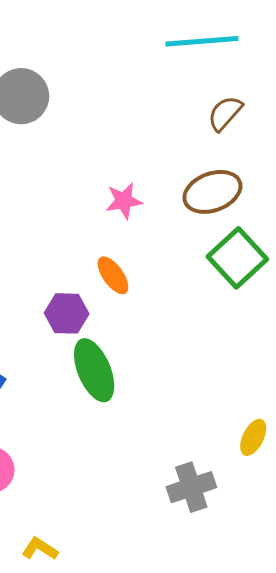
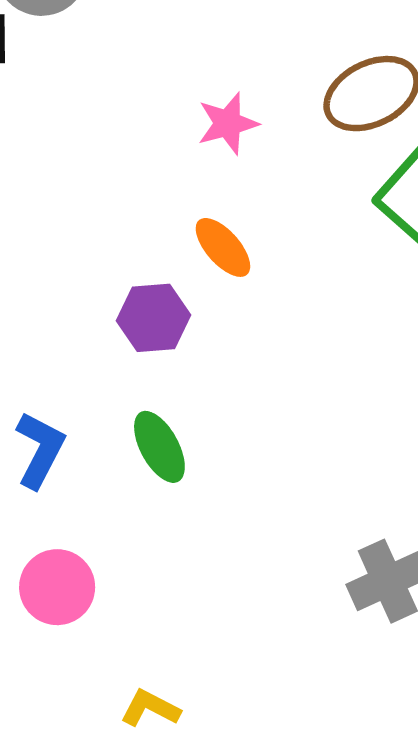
green ellipse: (94, 370) -> (159, 447), moved, size x0.7

